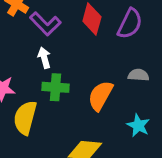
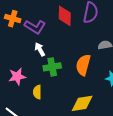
yellow semicircle: (25, 118) -> (37, 92), size x0.6

